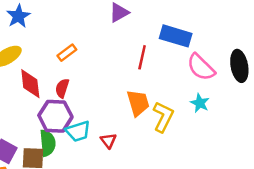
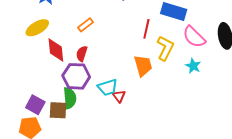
yellow L-shape: (163, 117) -> (165, 48), moved
cyan trapezoid: (78, 131) -> (108, 87), moved

